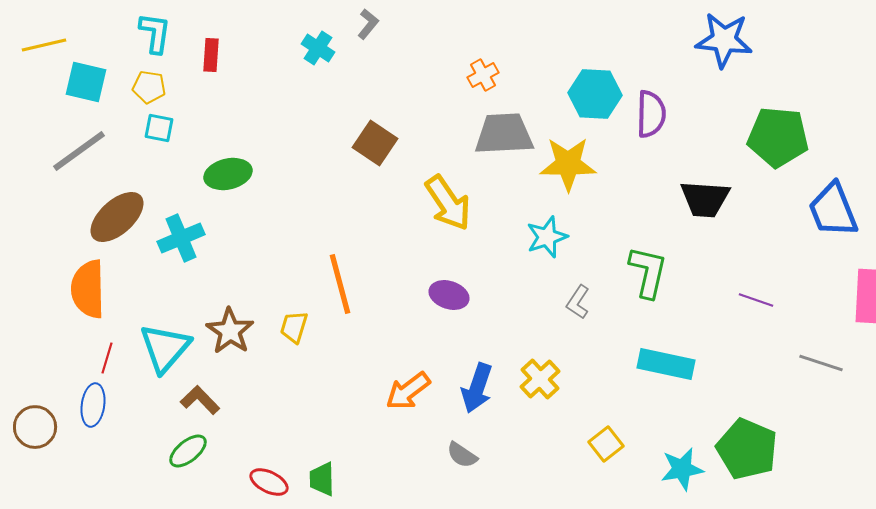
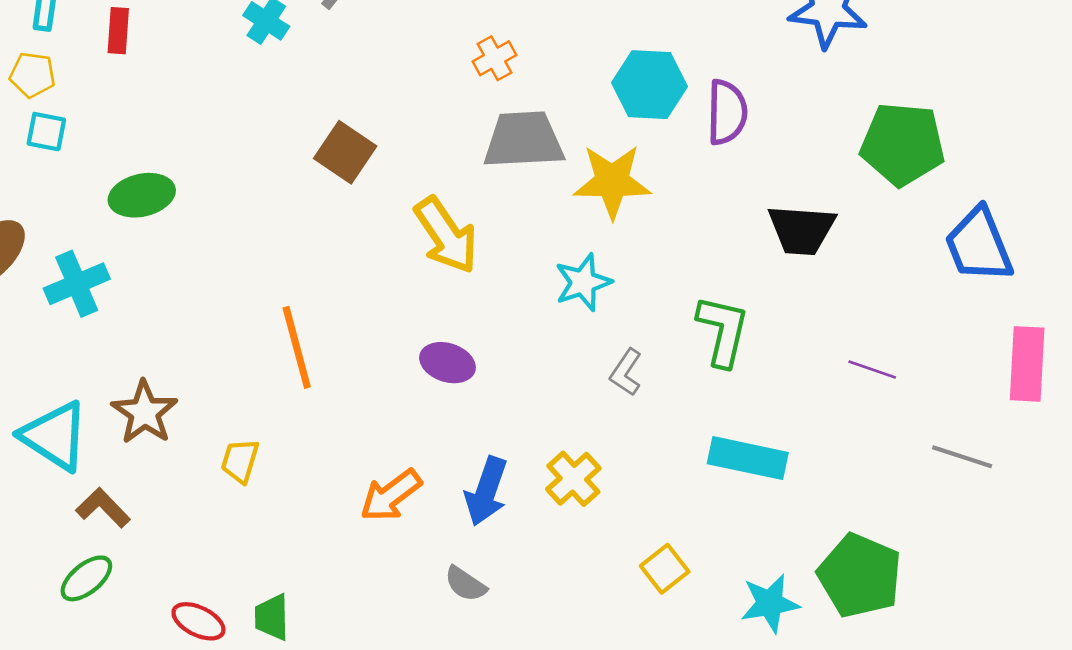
yellow trapezoid: (294, 327) -> (240, 461), moved
cyan triangle: (165, 348) -> (55, 436), turned -38

